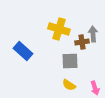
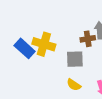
yellow cross: (59, 29) -> (44, 44), moved

